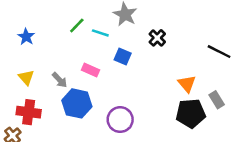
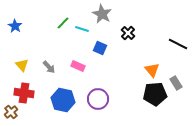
blue star: (26, 37) -> (15, 26), moved
pink rectangle: (90, 70) -> (78, 66), moved
blue hexagon: (77, 103) -> (63, 100), moved

